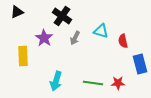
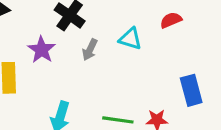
red semicircle: (123, 41) -> (171, 20), moved, turned 80

